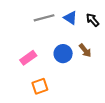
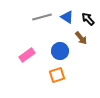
brown arrow: (85, 50) -> (81, 38), moved
orange square: (40, 86) -> (57, 75), moved

